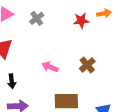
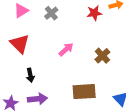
pink arrow: (50, 67) -> (66, 49), moved, turned 119

